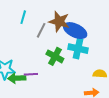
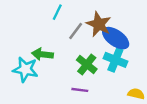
purple line: (31, 74) -> (80, 90), moved
green arrow: (17, 78) -> (43, 54), moved

